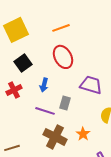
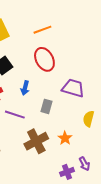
purple line: (45, 111) -> (15, 115), moved
brown cross: (55, 137) -> (36, 141), turned 35

